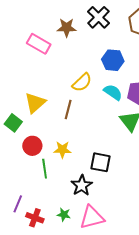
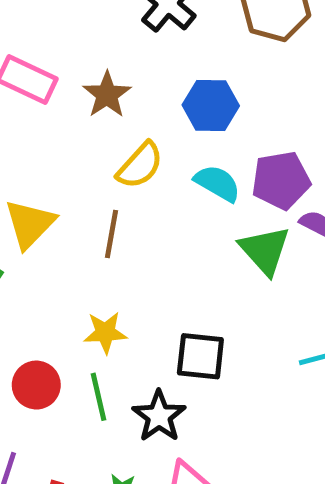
brown star: (67, 28) -> (107, 95), moved, turned -30
red circle: (32, 146) -> (36, 385), moved
green line: (45, 169) -> (99, 397), moved

